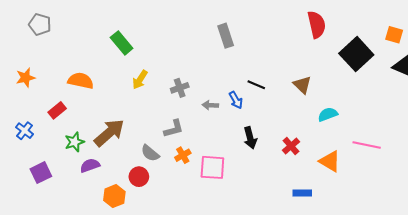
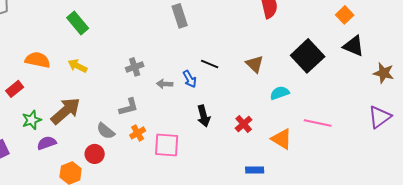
orange square: (394, 35) -> (345, 15), turned 30
black square: (356, 54) -> (308, 56), moved
yellow arrow: (140, 80) -> (78, 66), moved, turned 84

